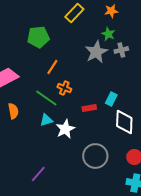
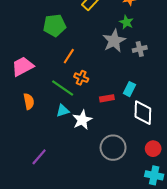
gray cross: (121, 50) -> (140, 49), moved
purple line: (38, 174) -> (39, 157), moved

